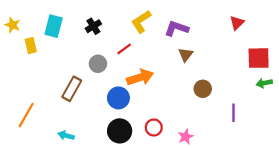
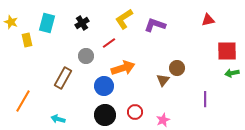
red triangle: (237, 23) -> (208, 20), turned 32
brown triangle: (186, 55) -> (163, 80), moved
brown circle: (203, 89) -> (177, 68), moved

